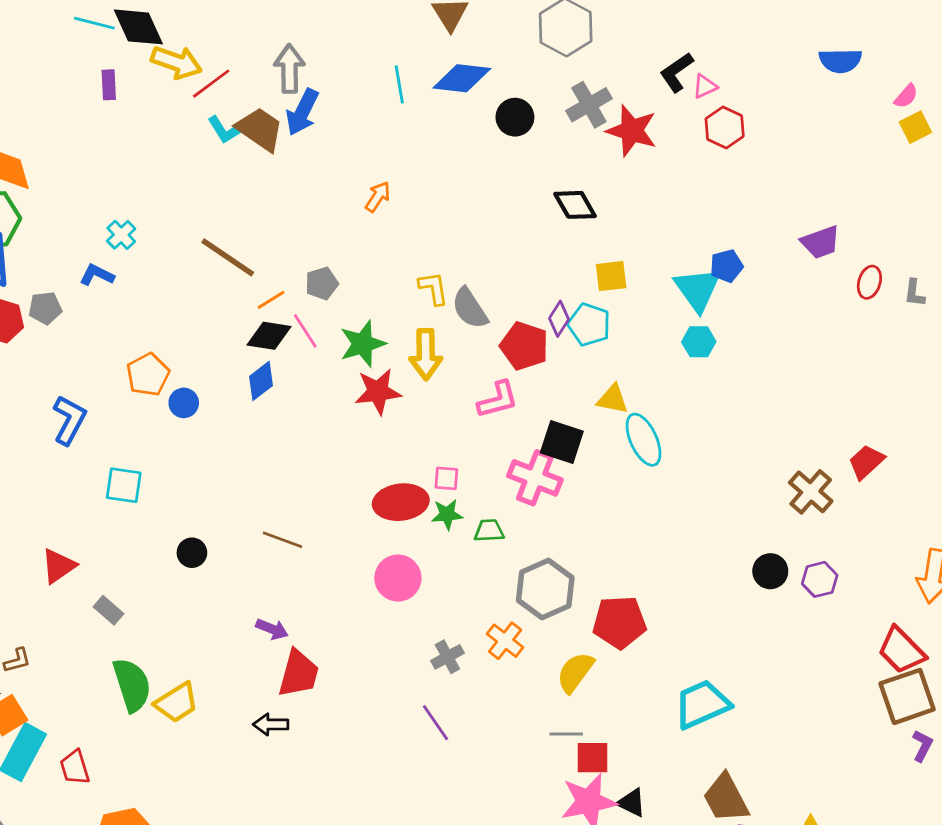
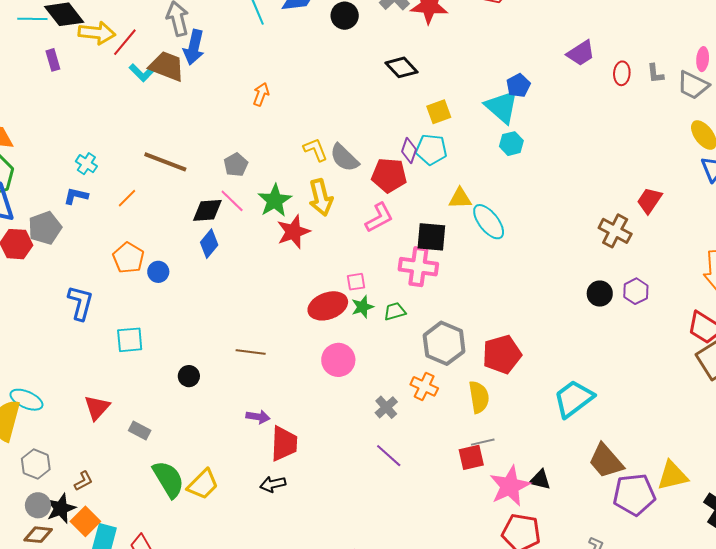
orange line: (271, 300) -> (127, 198), moved
gray pentagon: (45, 308) -> (45, 228), size x1.4
yellow semicircle: (575, 672) -> (479, 397), turned 148
red square: (593, 758) -> (471, 457), moved

